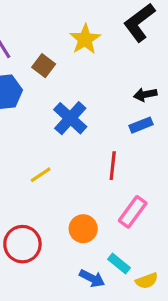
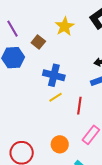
blue cross: (70, 118) -> (54, 75), turned -30
yellow line: (41, 175) -> (55, 97), moved

